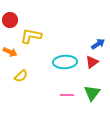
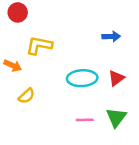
red circle: (10, 20) -> (18, 12), moved
blue arrow: (98, 44) -> (111, 36), moved, turned 32

